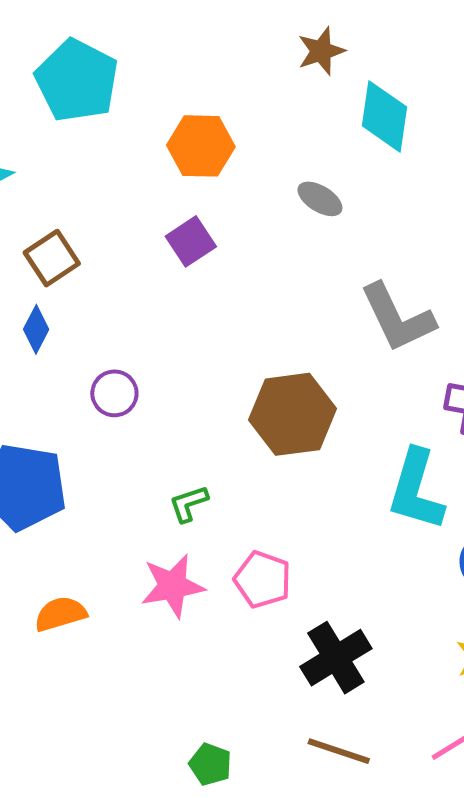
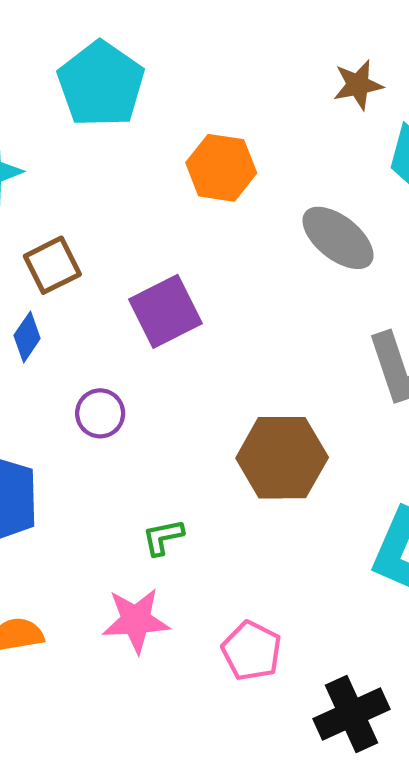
gray ellipse: (320, 199) -> (338, 238), size x1.6
purple square: (191, 241) -> (165, 311), moved, size x1.4
pink pentagon: (263, 580) -> (252, 651), moved
black cross: (336, 658) -> (351, 714), moved

